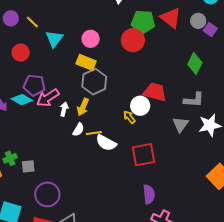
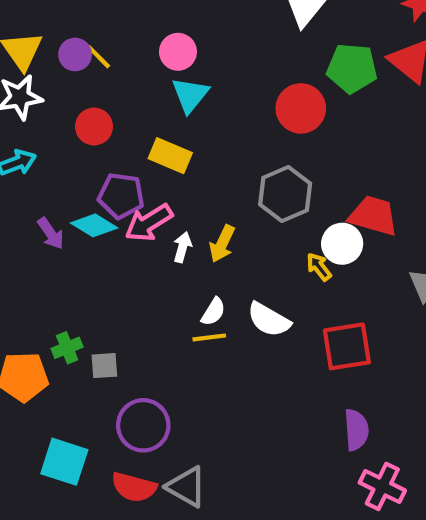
yellow line: (32, 22) -> (98, 57), moved
cyan triangle: (54, 39) -> (190, 95), moved
pink circle: (91, 39) -> (178, 52), moved
red circle: (133, 40) -> (301, 108), moved
yellow rectangle: (86, 62) -> (170, 156), moved
gray hexagon: (94, 82) -> (285, 194), moved
white semicircle: (78, 130) -> (213, 312), moved
yellow line: (94, 133) -> (209, 337), moved

